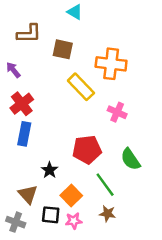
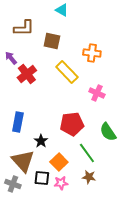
orange cross: (111, 64) -> (92, 53), size x0.7
red cross: (22, 104) -> (27, 74), moved
blue rectangle: (24, 134) -> (18, 122), moved
brown triangle: (28, 194) -> (23, 161), size x1.4

